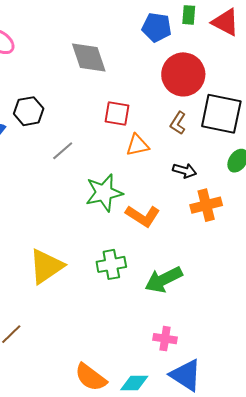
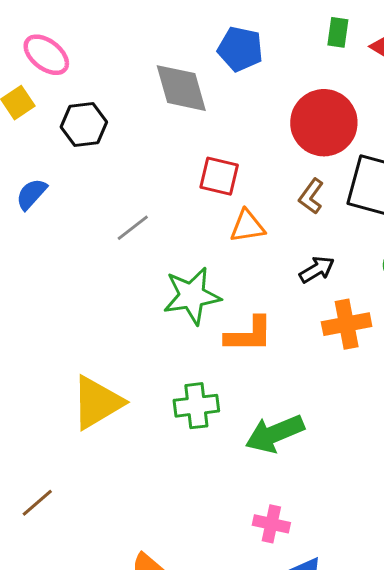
blue pentagon: (157, 27) -> (240, 49), moved
black hexagon: (29, 111) -> (84, 125), moved
black arrow: (184, 171) -> (317, 270), turned -50
orange L-shape: (143, 216) -> (249, 335), turned -36

